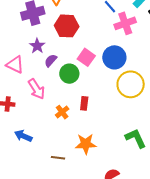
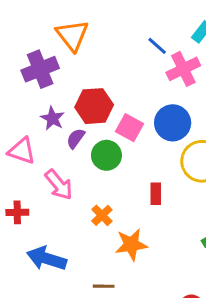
red hexagon: (67, 26) -> (94, 106), moved
red rectangle: (84, 103) -> (156, 194), moved
blue arrow: (23, 136) -> (47, 259), size x1.4
orange star: (86, 144) -> (131, 245), moved

